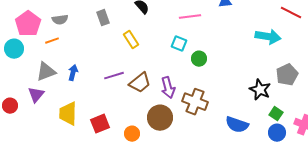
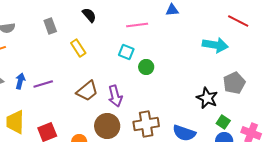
purple line: (114, 76) -> (43, 84), moved
brown cross: (195, 102) -> (146, 124), moved, turned -30

